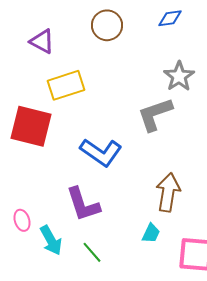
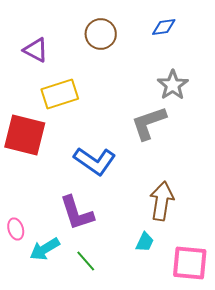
cyan arrow: (51, 240) -> (45, 249), turned 88

